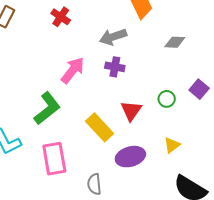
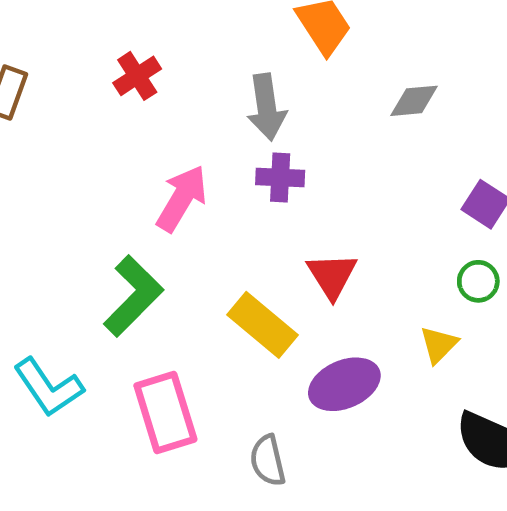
red cross: (61, 17) -> (137, 76), turned 30
gray arrow: (113, 37) -> (267, 107), turned -72
green circle: (167, 99) -> (478, 281), moved

